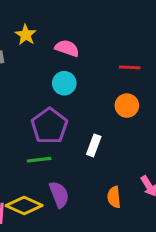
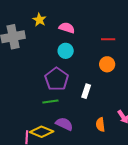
purple semicircle: (59, 195) -> (64, 124), turned -42

